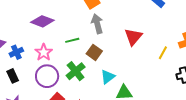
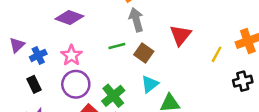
green line: (72, 40) -> (117, 46), moved
brown square: (94, 52) -> (144, 53), moved
green cross: (76, 71) -> (113, 96), moved

